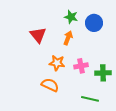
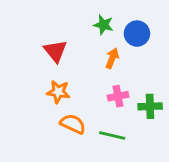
orange arrow: (68, 38) -> (112, 58), moved
orange star: (57, 63) -> (58, 92), moved
green line: (90, 99) -> (112, 136), moved

